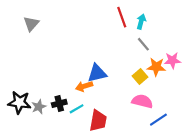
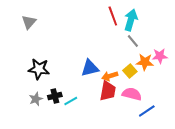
cyan arrow: (141, 22) -> (131, 20), size x1.5
orange arrow: (84, 86) -> (110, 76), moved
black star: (19, 102) -> (39, 69), moved
red trapezoid: (98, 121) -> (108, 91), moved

